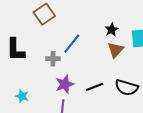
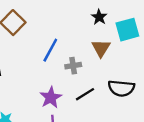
black star: (112, 30) -> (99, 17), moved
gray cross: (53, 59) -> (73, 66), moved

